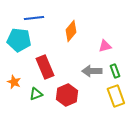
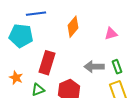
pink triangle: (105, 46) -> (111, 34), moved
red rectangle: (45, 67) -> (47, 63), turned 40

